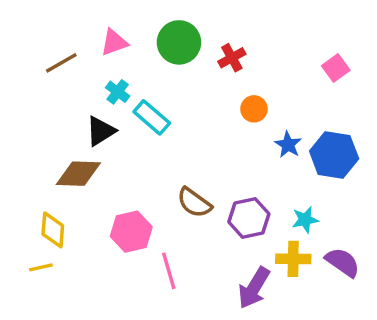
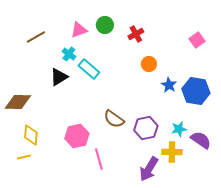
pink triangle: (114, 42) -> (79, 30), moved
green circle: (179, 42) -> (105, 25), size x0.7
brown diamond: (78, 174) -> (18, 102), moved
purple semicircle: (343, 262) -> (201, 140), moved

